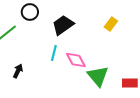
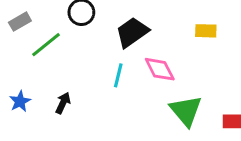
yellow rectangle: (111, 24) -> (206, 31), turned 56
pink diamond: (76, 60) -> (160, 69), moved

